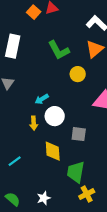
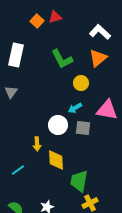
cyan arrow: (42, 99) -> (75, 108), moved
yellow arrow: (34, 123) -> (37, 144), moved
gray square: (79, 134) -> (83, 128), moved

